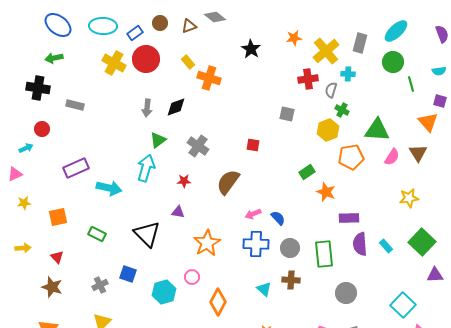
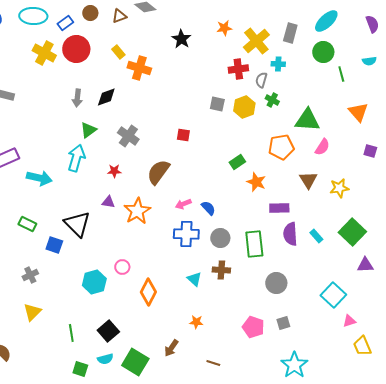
purple square: (440, 101) -> (370, 151), moved
yellow hexagon: (328, 130) -> (244, 107), moved
brown triangle: (418, 153) -> (308, 180), moved
orange star: (207, 243) -> (137, 211), moved
blue square: (128, 274) -> (54, 245), moved

